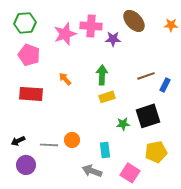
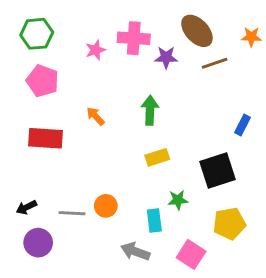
pink star: (65, 34) -> (96, 50), size x0.6
brown line: (146, 76) -> (215, 63), moved
yellow rectangle: (107, 97) -> (157, 157), moved
green star: (123, 124) -> (178, 200), moved

